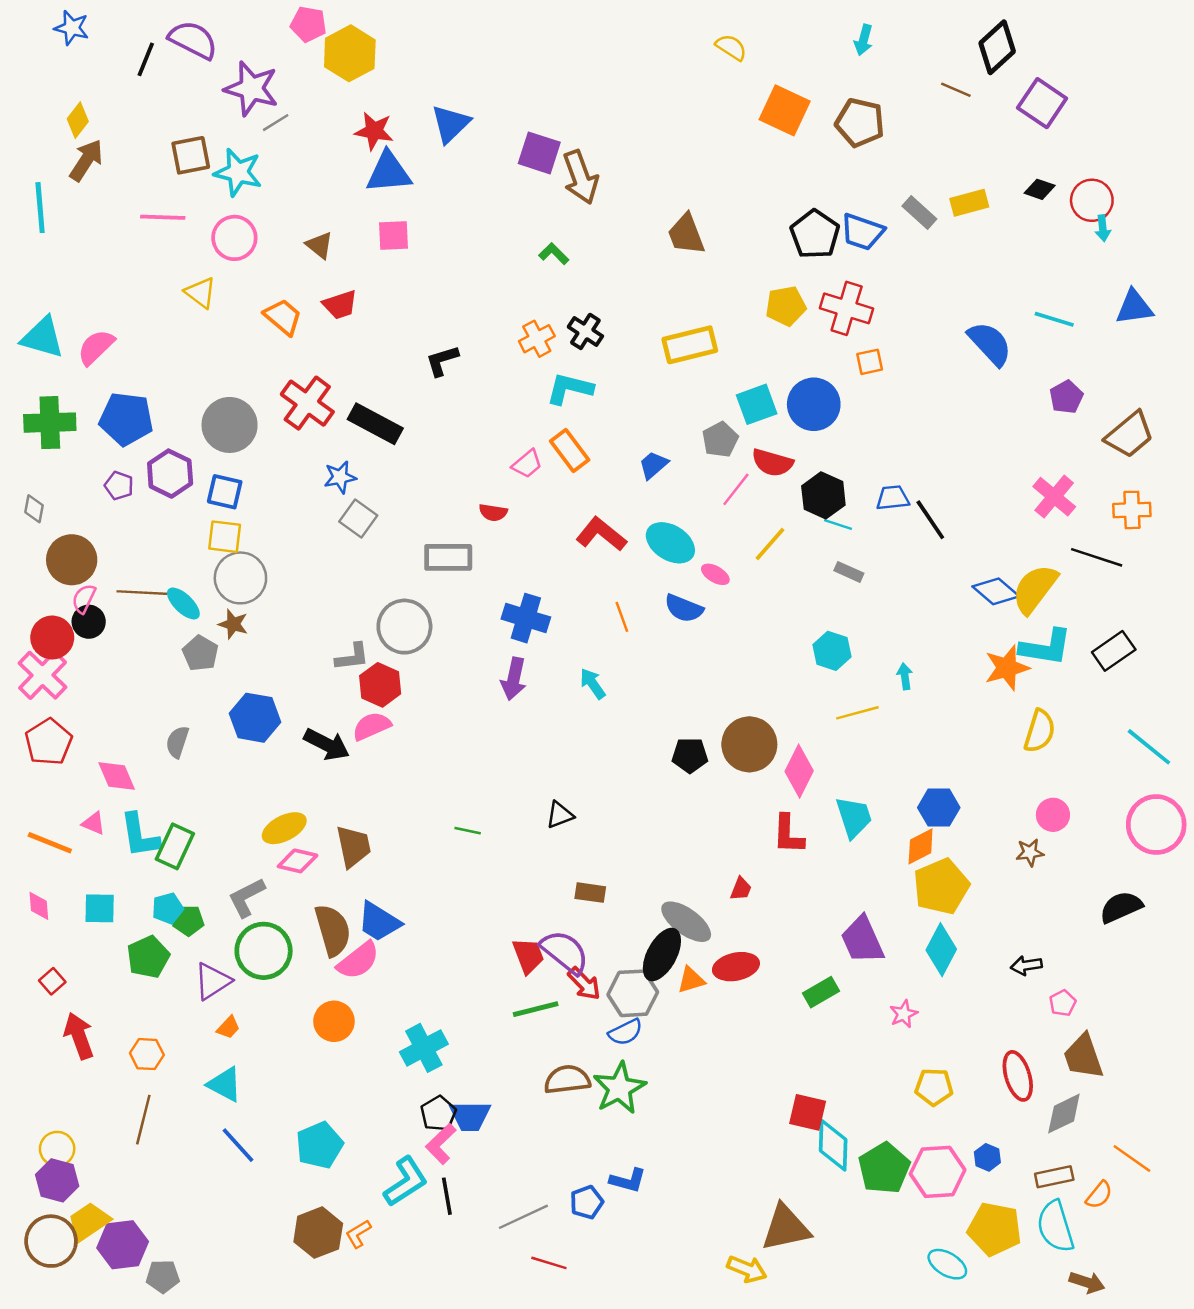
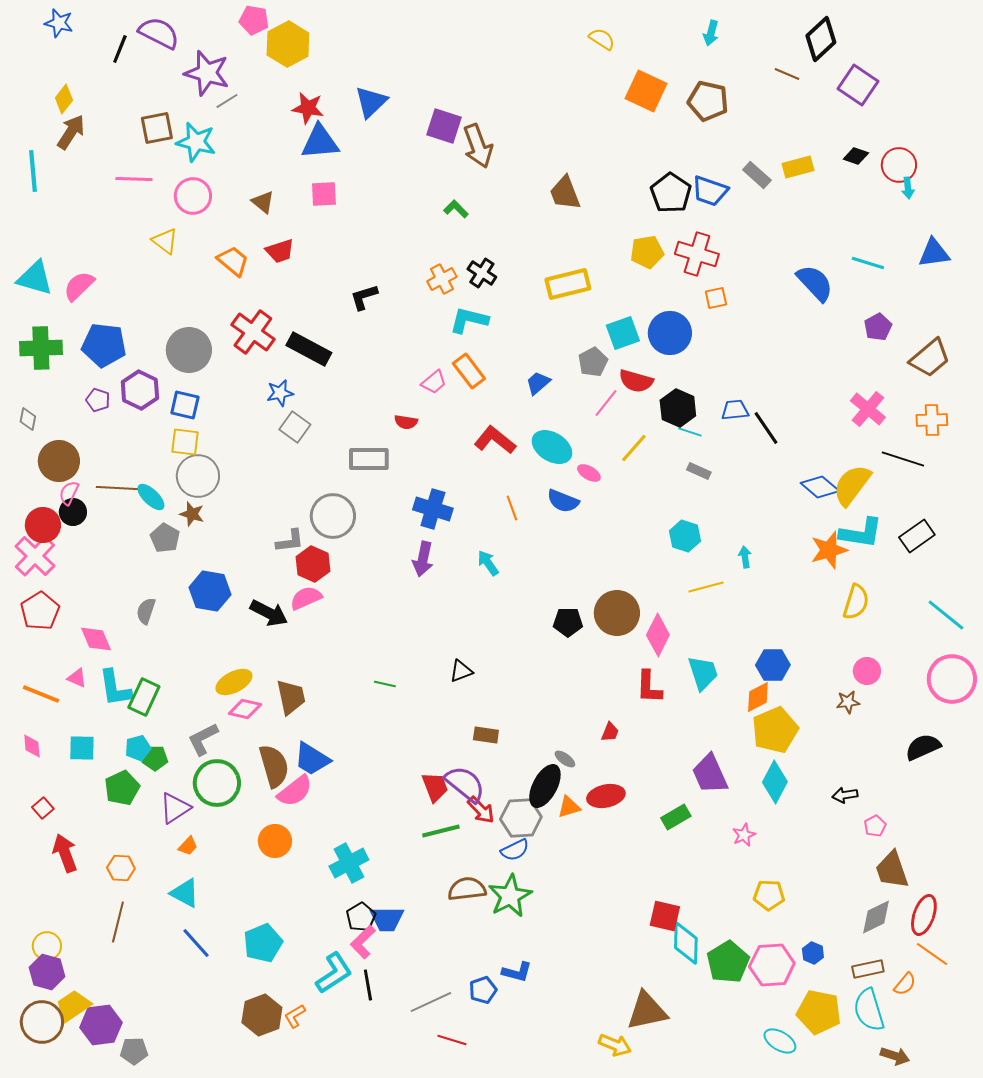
gray ellipse: (686, 922) -> (565, 759), size x0.5
red ellipse: (1018, 1076) -> (924, 915), moved, turned 36

